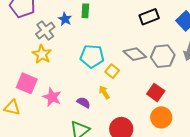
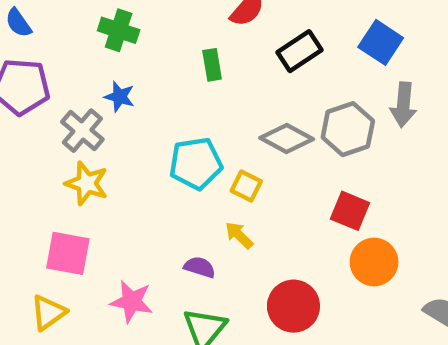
green rectangle: (85, 11) -> (212, 65), moved
pink star: (52, 97) -> (132, 301), moved
yellow triangle: (12, 108) -> (48, 313), turned -36

